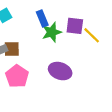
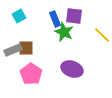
purple square: (75, 26) -> (74, 16), moved
green star: (52, 32) -> (64, 32), turned -30

